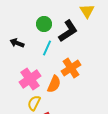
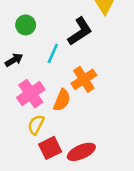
green circle: (44, 24) -> (26, 25), moved
black arrow: (17, 43) -> (14, 60), moved, turned 128

